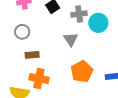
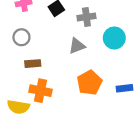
cyan circle: (98, 23) -> (114, 38), moved
gray triangle: (71, 39) -> (77, 46), turned 42

